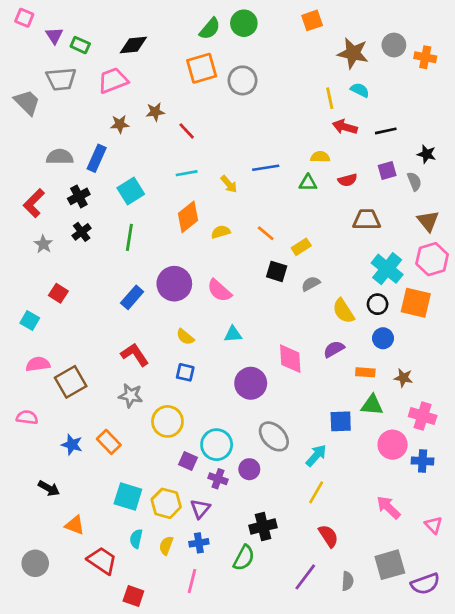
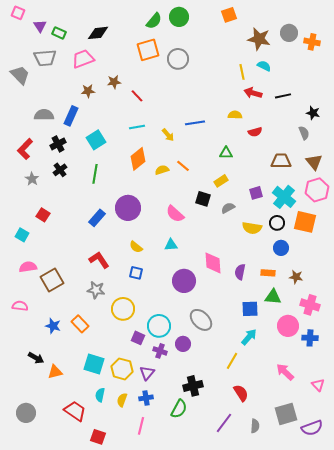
purple square: (387, 170) -> (256, 193), moved
green triangle: (308, 183) -> (226, 153), moved
brown trapezoid: (367, 220) -> (281, 161), moved
orange line: (266, 233) -> (183, 166), moved
pink semicircle: (219, 291) -> (175, 214), moved
yellow semicircle: (343, 311) -> (252, 228), turned -48
purple semicircle: (334, 349) -> (240, 272), moved, turned -49
cyan arrow: (316, 456) -> (249, 337), moved
orange triangle: (75, 525) -> (55, 372), moved, turned -35

